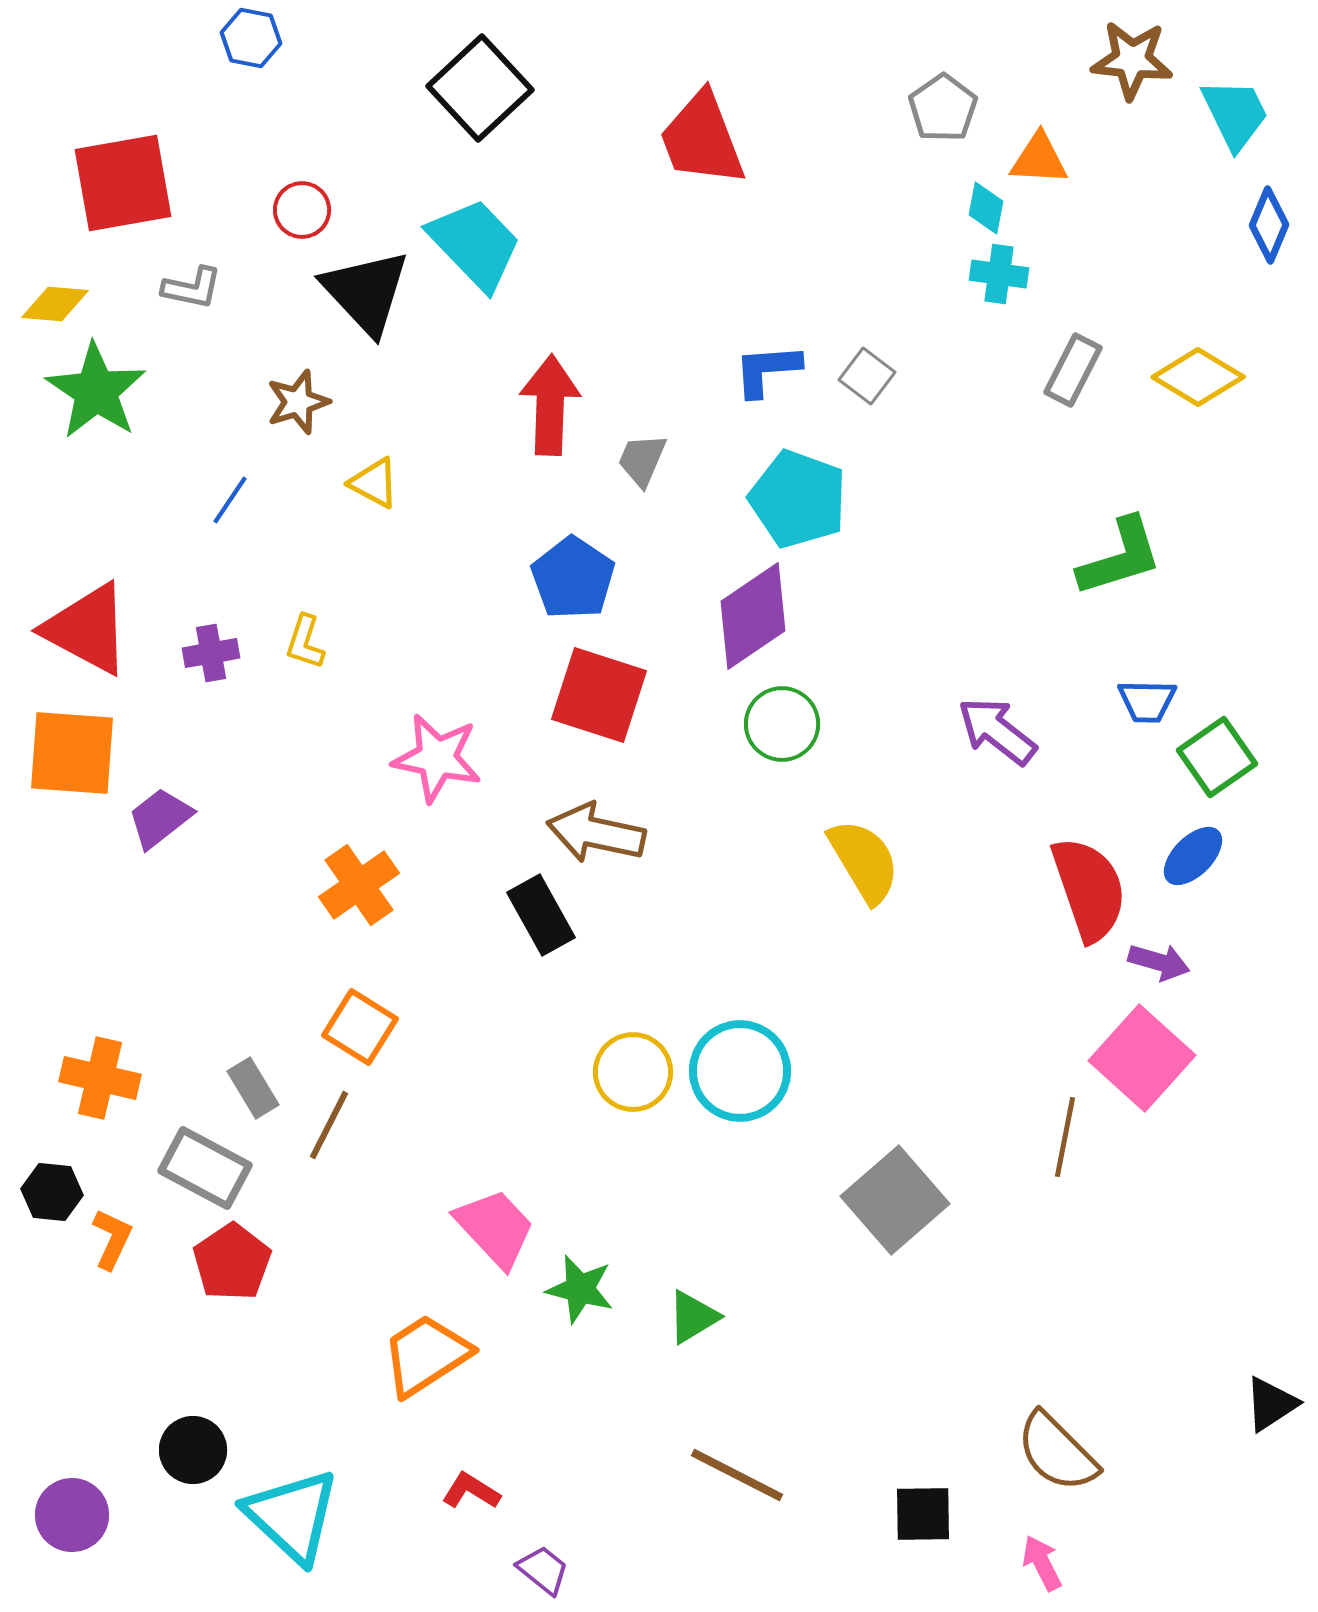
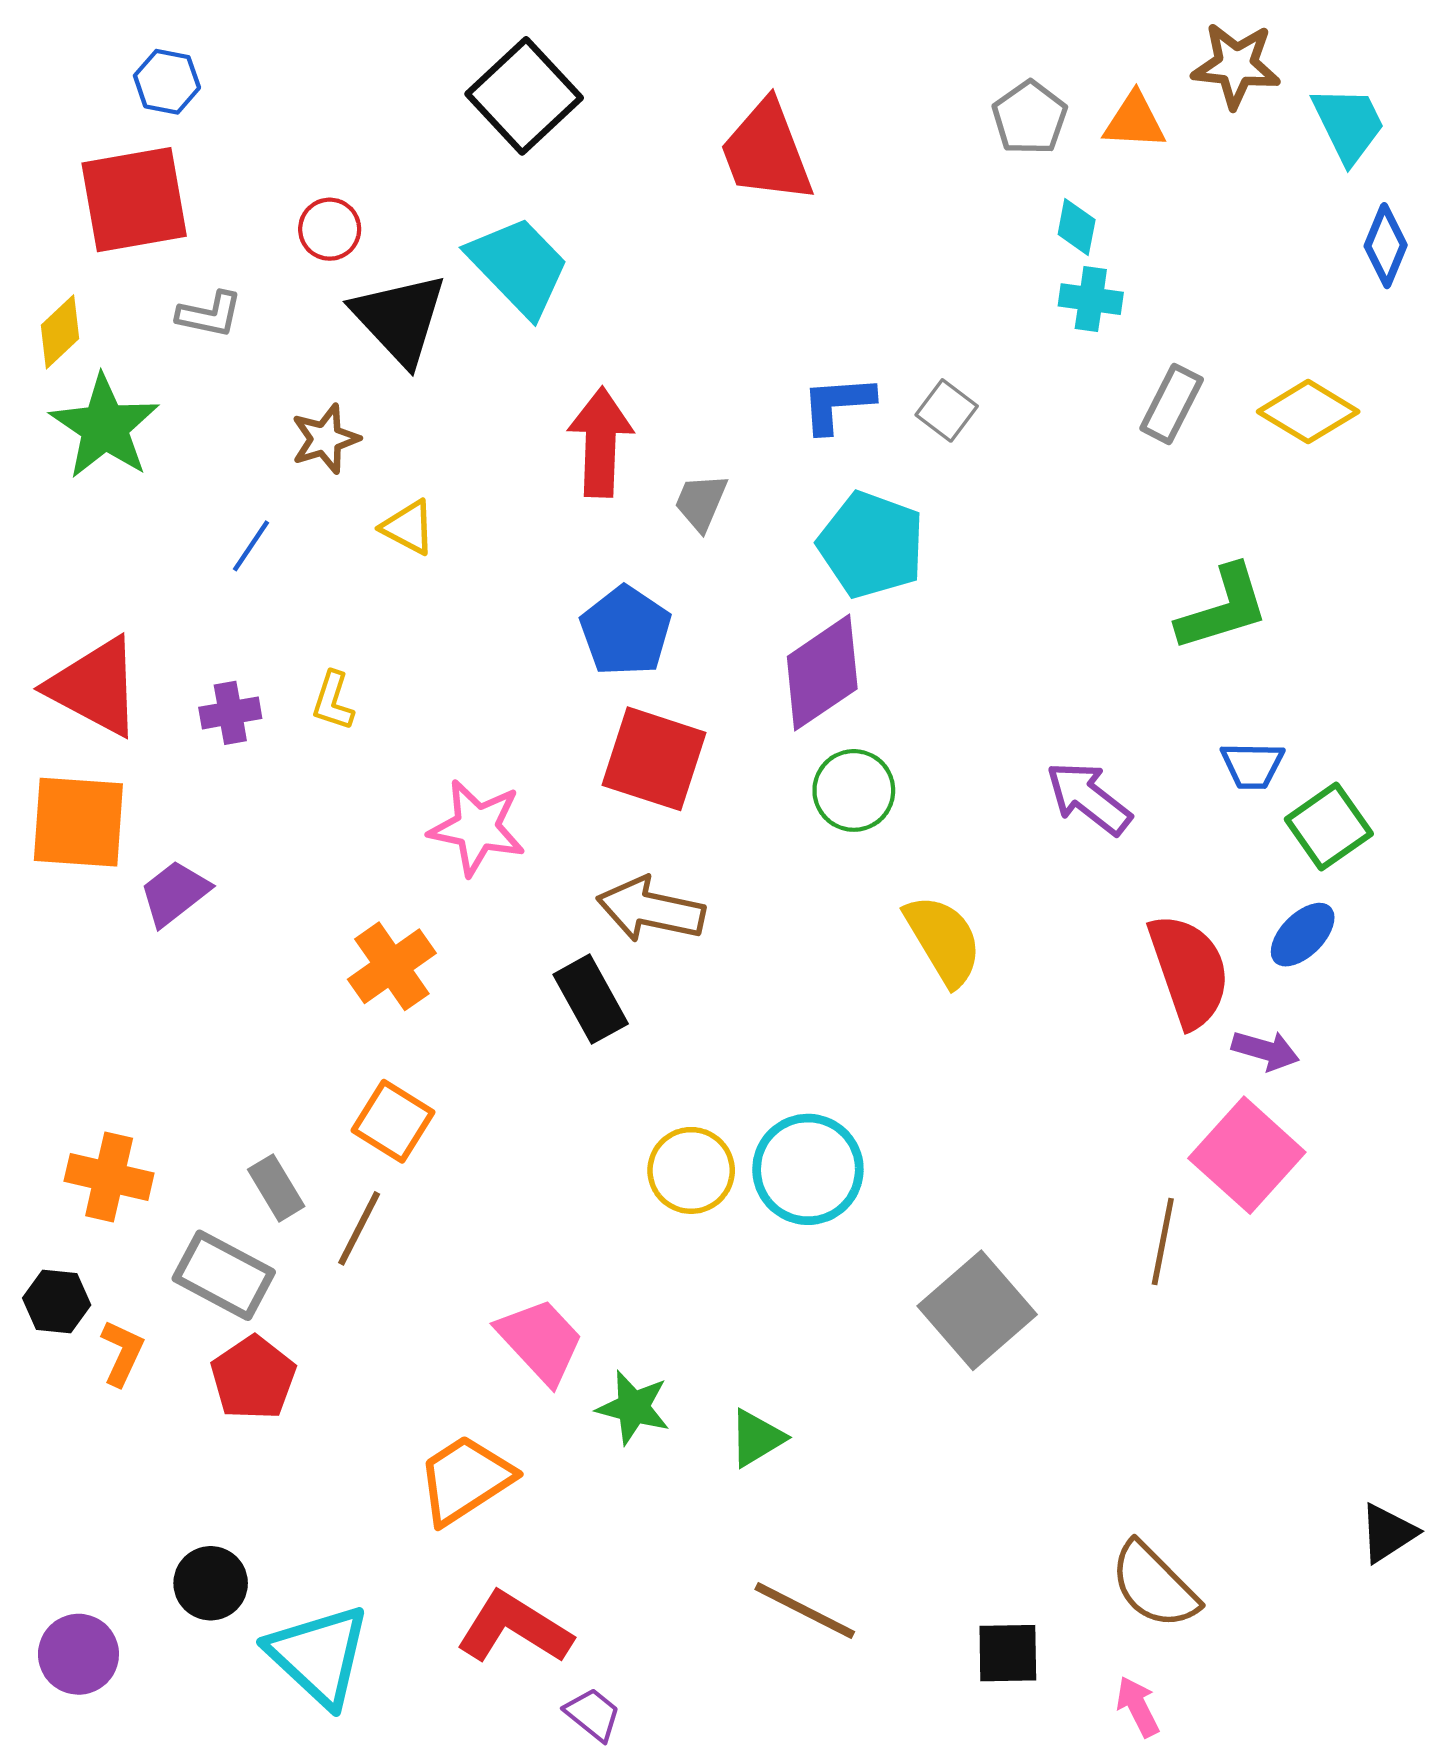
blue hexagon: (251, 38) -> (167, 82), moved
orange triangle: (1039, 159) -> (1134, 121), moved
yellow diamond: (55, 304) -> (60, 332), turned -48
red L-shape: (471, 1491) -> (514, 1628), size x1.8

